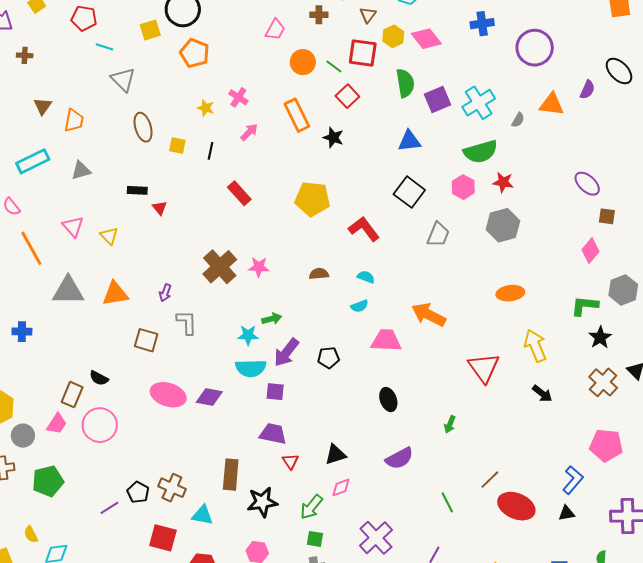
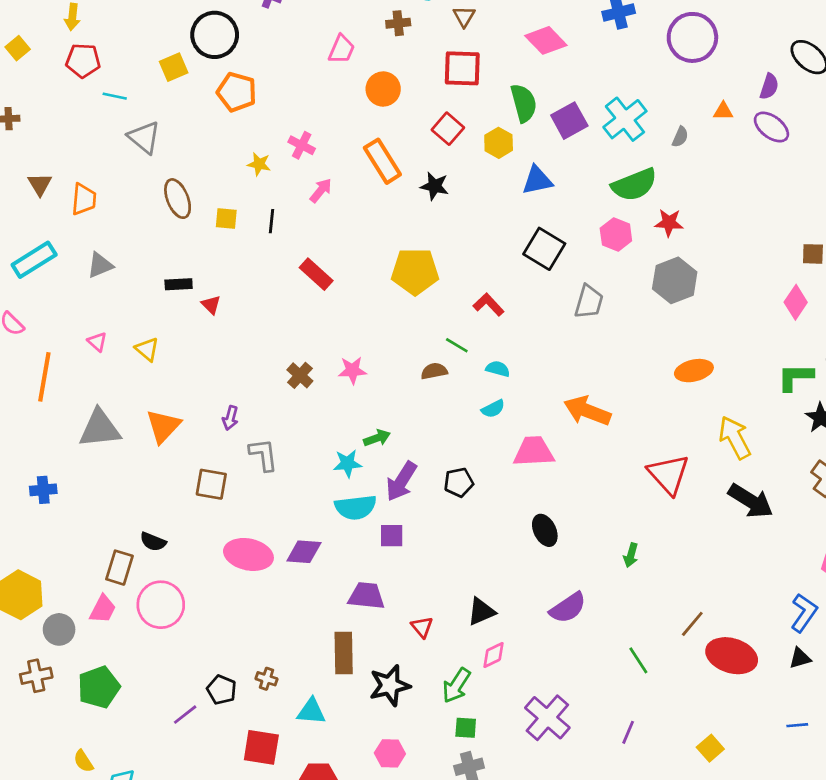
yellow hexagon: (393, 36) -> (499, 143), moved
green line: (334, 66) -> (457, 345), moved
orange triangle: (552, 104) -> (723, 111), size x0.6
purple ellipse: (587, 184) -> (771, 127), moved
pink triangle: (73, 227) -> (97, 342), size x0.7
red L-shape: (364, 229) -> (489, 305), size x0.7
orange line: (31, 248) -> (44, 377), turned 45
brown cross: (220, 267) -> (300, 375), size x0.6
orange triangle: (115, 294) -> (163, 426), turned -32
black arrow: (542, 394) -> (751, 501), size x1.6
purple trapezoid: (273, 434) -> (366, 596), moved
brown cross: (172, 488) -> (266, 679), size x0.6

